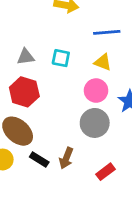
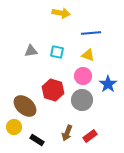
red hexagon: (24, 92) -> (53, 90), moved
brown arrow: (66, 158) -> (67, 133), moved
black rectangle: (39, 159) -> (37, 140), moved

